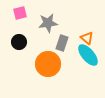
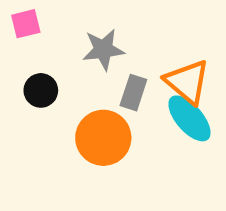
pink square: (20, 13) -> (26, 24), moved
orange triangle: (87, 38) -> (187, 82), size x1.6

